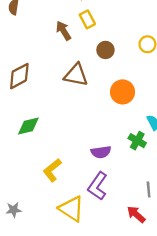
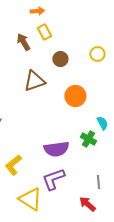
brown triangle: (76, 75) -> (34, 81), turned -30
purple semicircle: (101, 152) -> (56, 149), size x1.4
purple L-shape: (98, 186) -> (53, 179), turned 35

